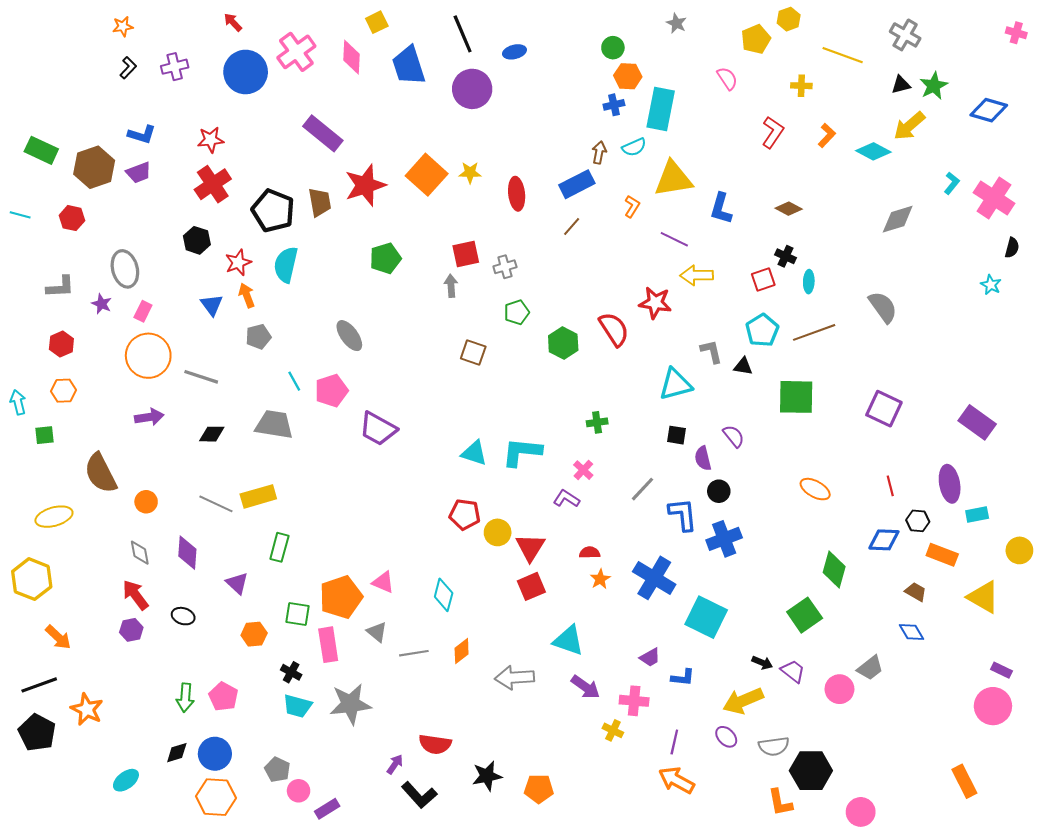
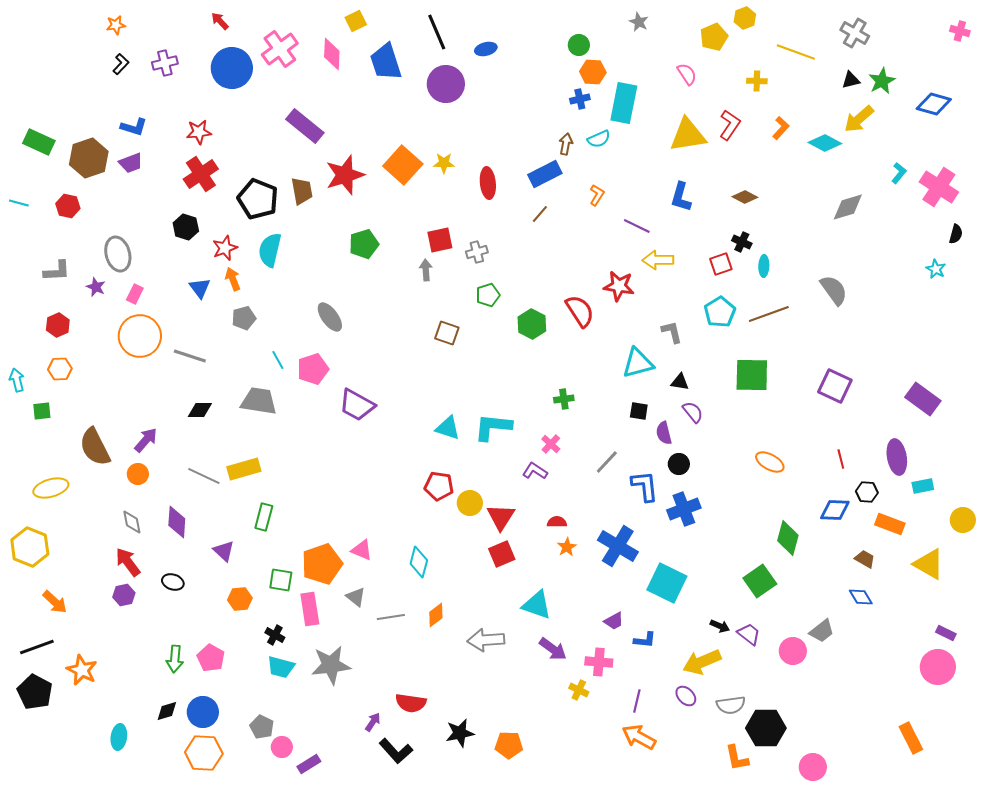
yellow triangle: (673, 179) -> (688, 135), moved
black triangle: (743, 366) -> (680, 382), moved
purple arrow: (149, 417) -> (146, 440), moved, turned -40
cyan ellipse: (126, 780) -> (119, 737), turned -45

